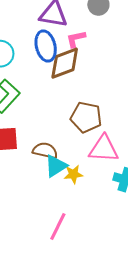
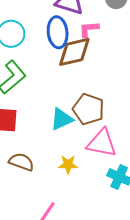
brown semicircle: (45, 151) -> (21, 162), moved
cyan triangle: (56, 166) -> (61, 119), moved

